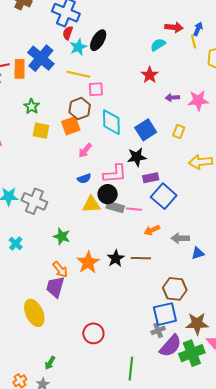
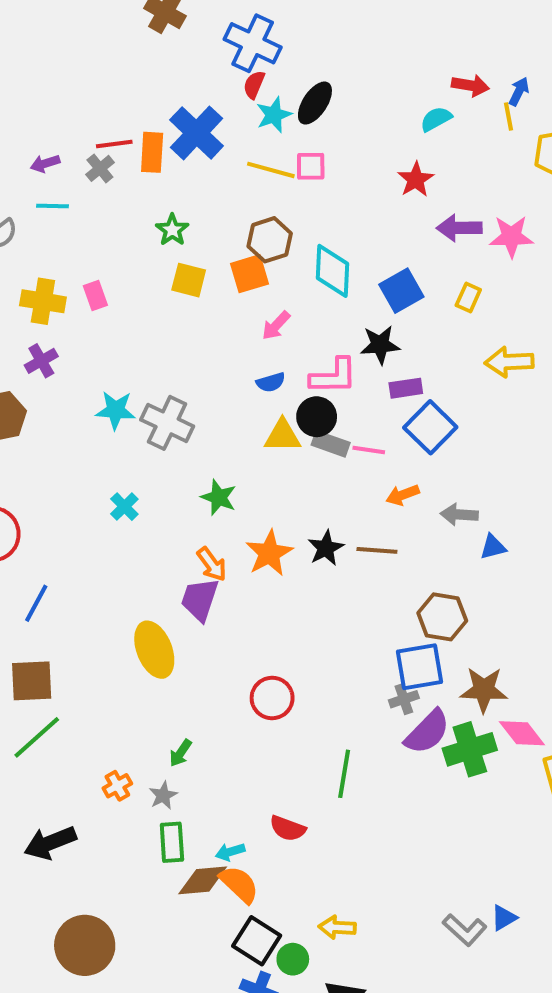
pink square: (96, 89) -> (311, 166), moved
purple arrow: (172, 98) -> (459, 228), size x1.5

